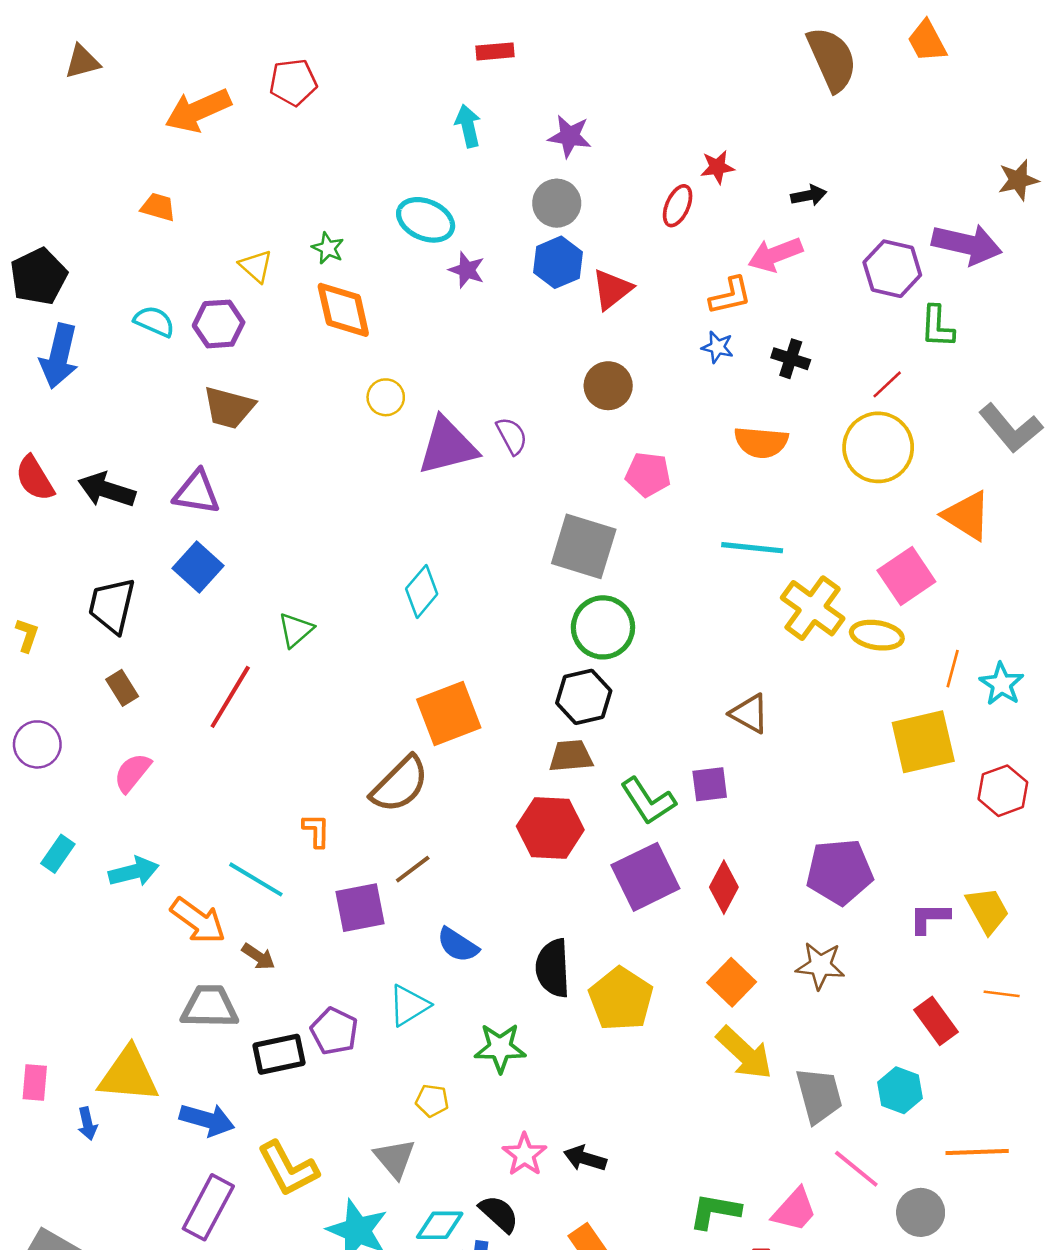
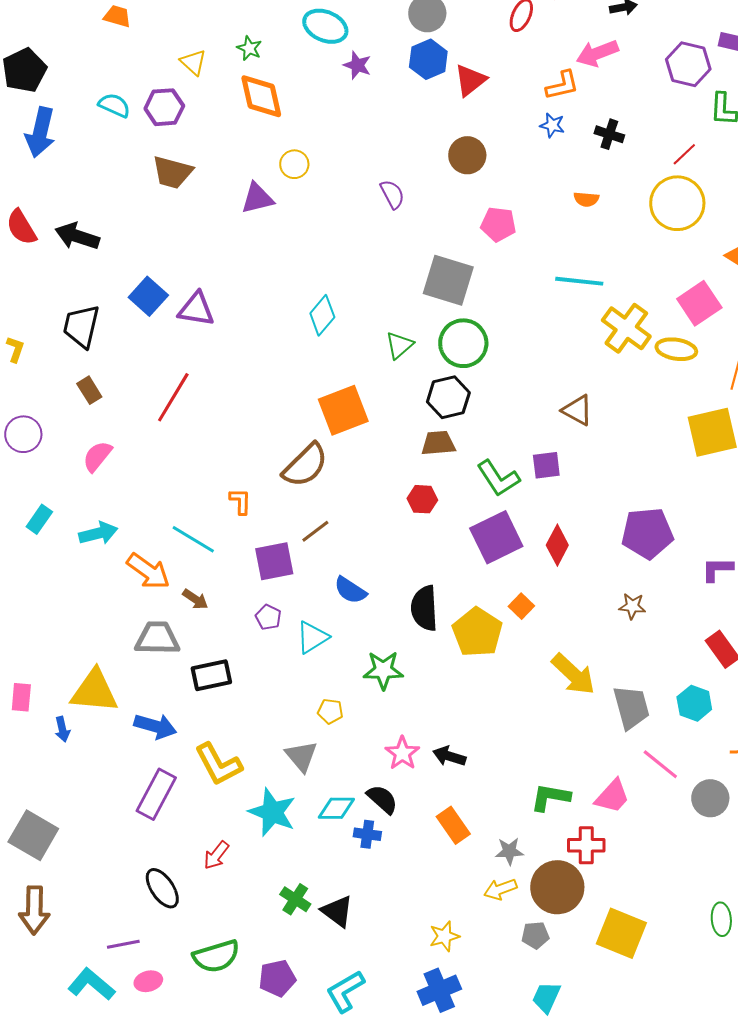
orange semicircle: (761, 442) -> (586, 199), size x0.6
purple triangle: (447, 446) -> (257, 198), moved, size x0.7
purple triangle: (197, 492) -> (196, 309), moved
green triangle: (296, 630) -> (399, 345), moved
red hexagon: (550, 828) -> (422, 499), size x0.6
brown star: (820, 966) -> (632, 606), size x0.7
orange square: (732, 982) -> (521, 606), moved, size x0.7
purple pentagon: (334, 1031) -> (268, 617), moved, size x0.7

